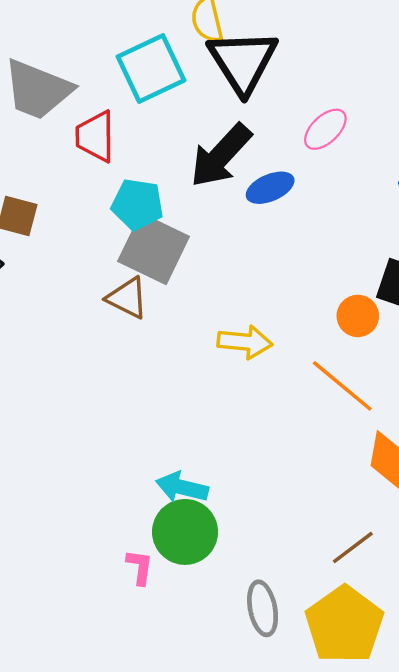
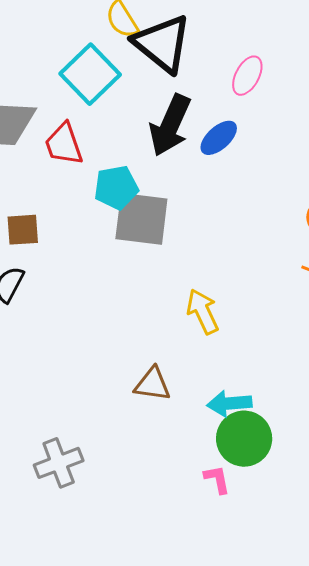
brown triangle: (127, 298) -> (152, 384), moved
yellow arrow: (245, 342) -> (203, 311), moved, turned -102

